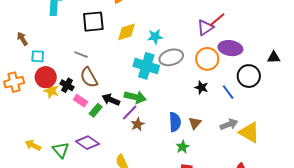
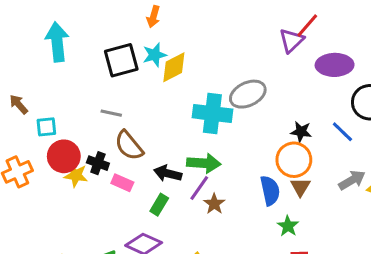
cyan star: (155, 37) -> (155, 55), moved
orange circle: (207, 59) -> (294, 160), moved
green rectangle: (96, 110) -> (159, 205), moved

